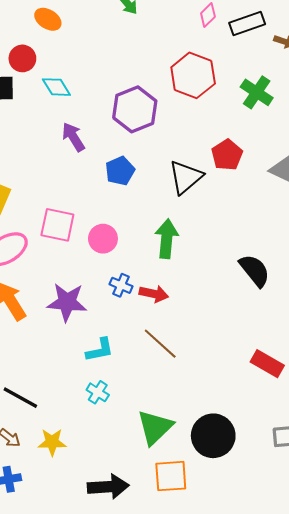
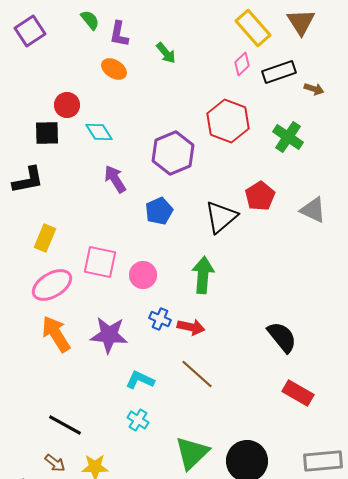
orange ellipse: (48, 19) -> (114, 69), moved
black semicircle: (255, 270) -> (282, 337), moved
cyan L-shape: (100, 350) -> (140, 380), turned -144

